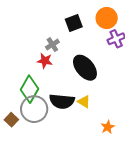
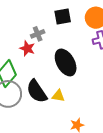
black semicircle: (62, 101) -> (37, 91), turned 40
yellow triangle: (84, 102) -> (58, 96), turned -32

